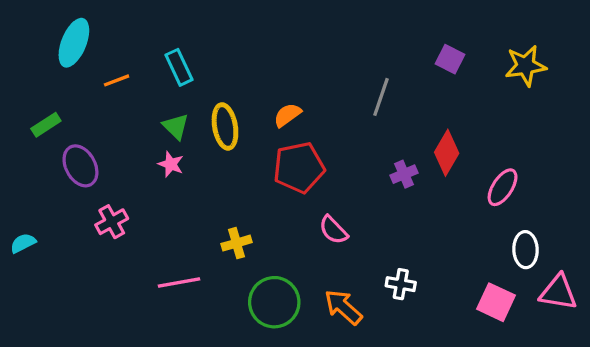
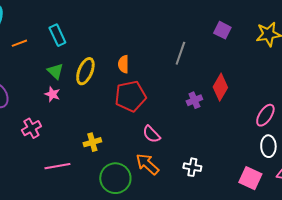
orange semicircle: (287, 115) -> (123, 64), turned -54
yellow ellipse: (225, 126) -> (85, 71), turned 32
pink ellipse: (503, 187) -> (265, 115), moved
pink cross: (112, 222) -> (31, 128), moved
orange arrow: (343, 307) -> (147, 164), moved

